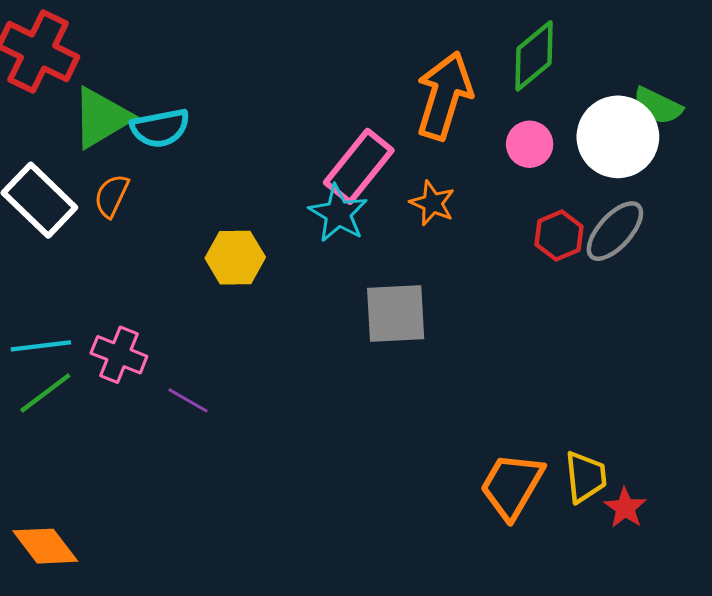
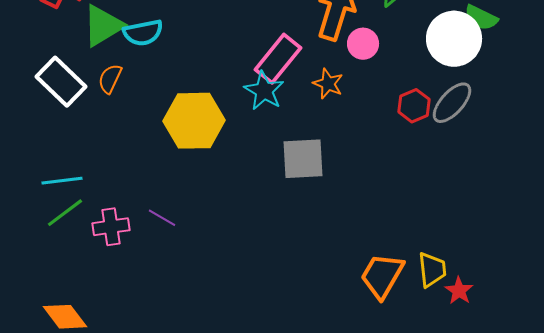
pink circle: (530, 144) -> (363, 44), moved
yellow hexagon: (235, 258) -> (194, 121), size x1.5
pink cross: (119, 355) -> (111, 227), moved, turned -30

